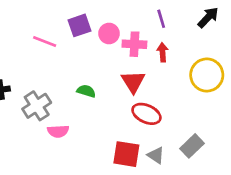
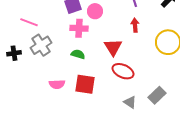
pink line: (45, 42) -> (29, 22), moved
pink cross: (134, 44) -> (79, 28), moved
gray cross: (37, 106) -> (41, 45), moved
red square: (126, 154) -> (85, 84), moved

